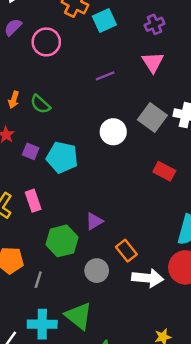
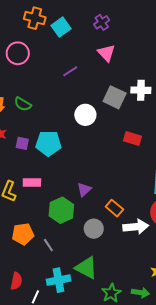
pink rectangle: (33, 201) -> (32, 183), turned -60
gray line: (38, 280) -> (48, 245), turned -40

